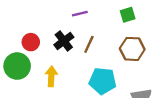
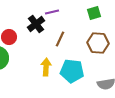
black cross: (64, 41) -> (36, 24), moved
yellow arrow: (51, 76) -> (46, 67), moved

